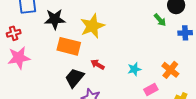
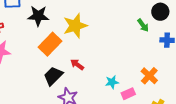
orange rectangle: (69, 46) -> (50, 44), turned -65
cyan star: (134, 69) -> (112, 82), moved

